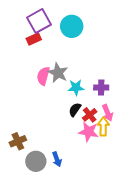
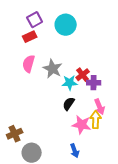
purple square: (39, 21) -> (35, 20), size x0.7
pink semicircle: (43, 76) -> (29, 64), moved
red cross: (90, 115) -> (83, 75), moved
blue arrow: (57, 159) -> (75, 151), moved

